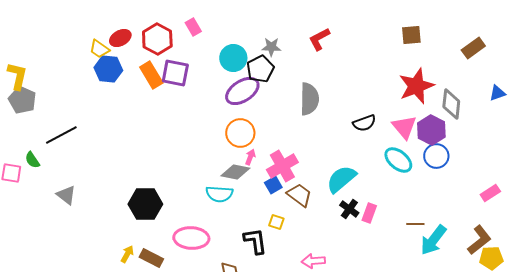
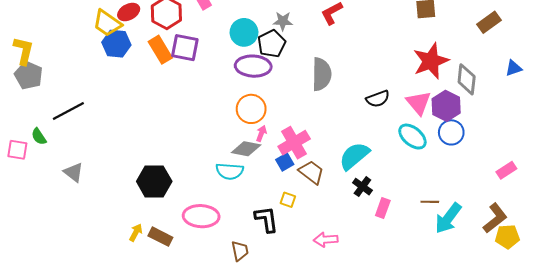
yellow trapezoid: (99, 49) -> (107, 23), size x1.4
purple ellipse: (242, 91) -> (253, 66), turned 36
pink rectangle: (369, 213) -> (383, 208), moved

